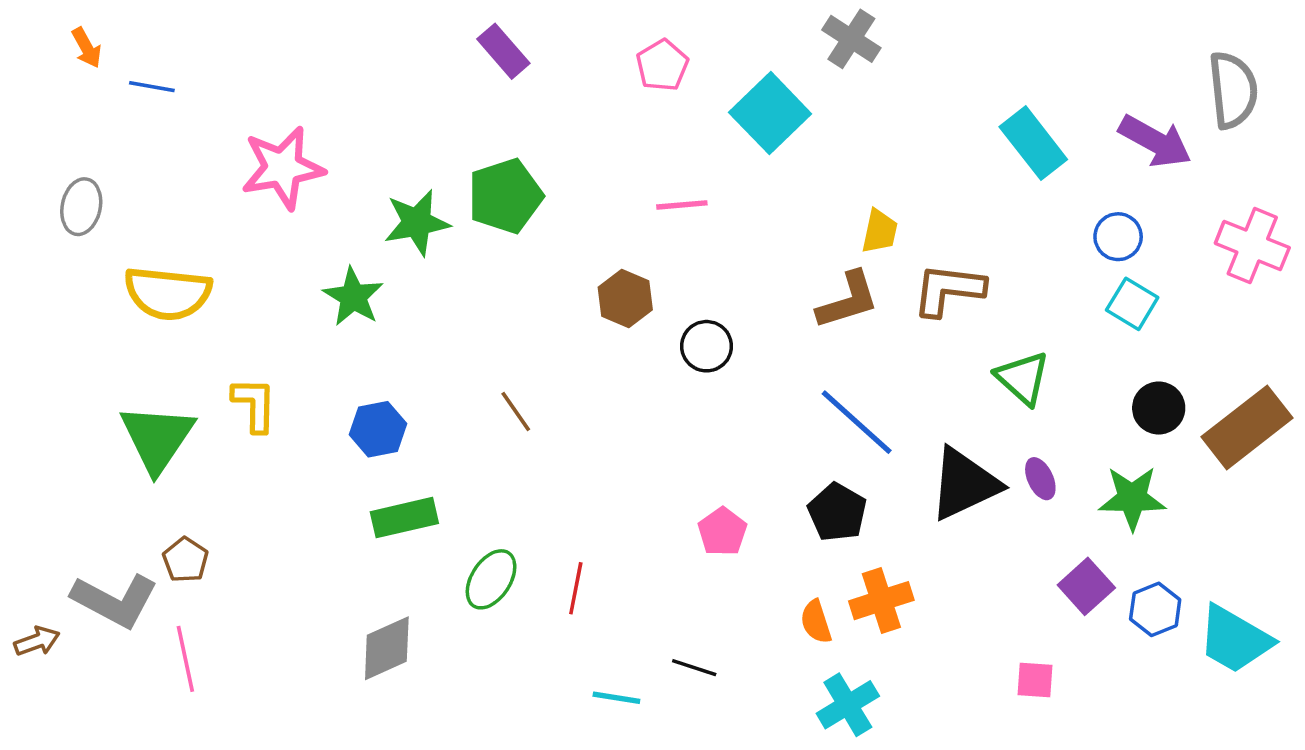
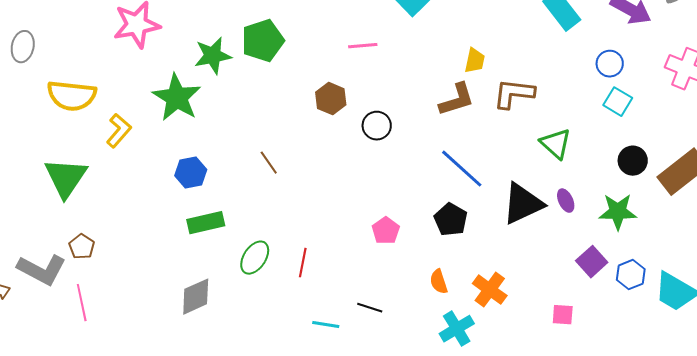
green star: (353, 297) -> (177, 98), size x1.4
yellow L-shape: (254, 404) -> (119, 131), moved, turned 40
orange cross: (881, 601) -> (490, 290), moved, turned -36

